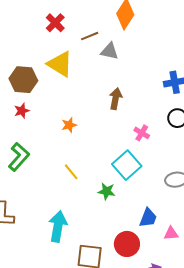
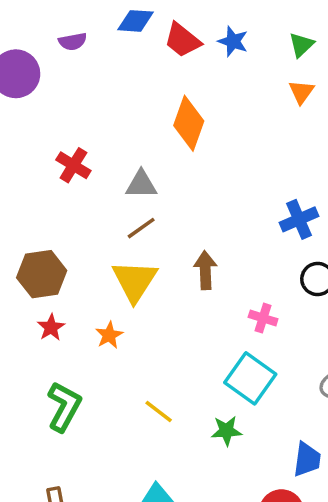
brown line: (90, 36) -> (141, 228), moved
gray triangle: (110, 51) -> (141, 184), moved
yellow triangle: (60, 64) -> (135, 281), moved, turned 44
orange star: (69, 125) -> (109, 335), moved

